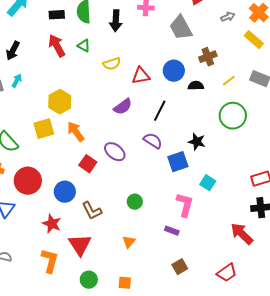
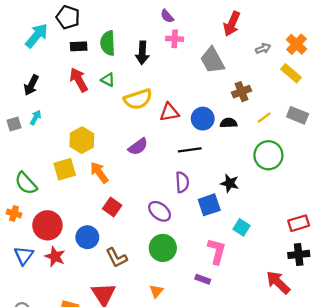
yellow semicircle: (112, 64) -> (138, 99), size x1.5
blue circle: (174, 71) -> (203, 119), moved
purple semicircle: (123, 107) -> (138, 147), moved
black line: (160, 111) -> (190, 150), turned 55
purple semicircle: (153, 141) -> (182, 182), turned 54
purple ellipse: (115, 152) -> (160, 211), moved
green circle: (135, 202) -> (163, 248), size x1.6
red star: (52, 224) -> (55, 257), moved

